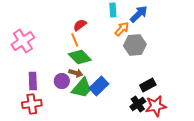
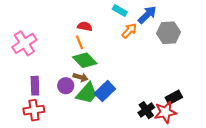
cyan rectangle: (113, 10) -> (120, 10), turned -56
red semicircle: (80, 25) -> (85, 26), turned 48
gray hexagon: (135, 45) -> (168, 33), moved
black rectangle: (148, 85) -> (174, 97), moved

